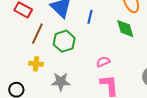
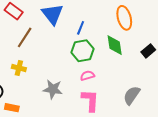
green hexagon: (64, 41) -> (83, 51), moved
gray star: (61, 82) -> (53, 89), moved

